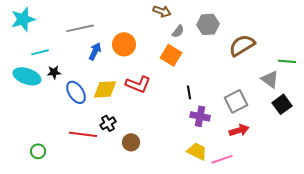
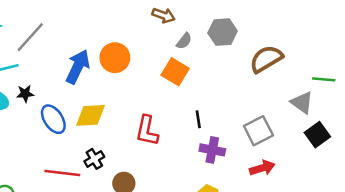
gray line: (80, 28) -> (30, 37), moved, turned -36
blue arrow: (95, 51) -> (78, 67), size x1.5
red L-shape: (138, 84) -> (147, 131), moved, turned 80

